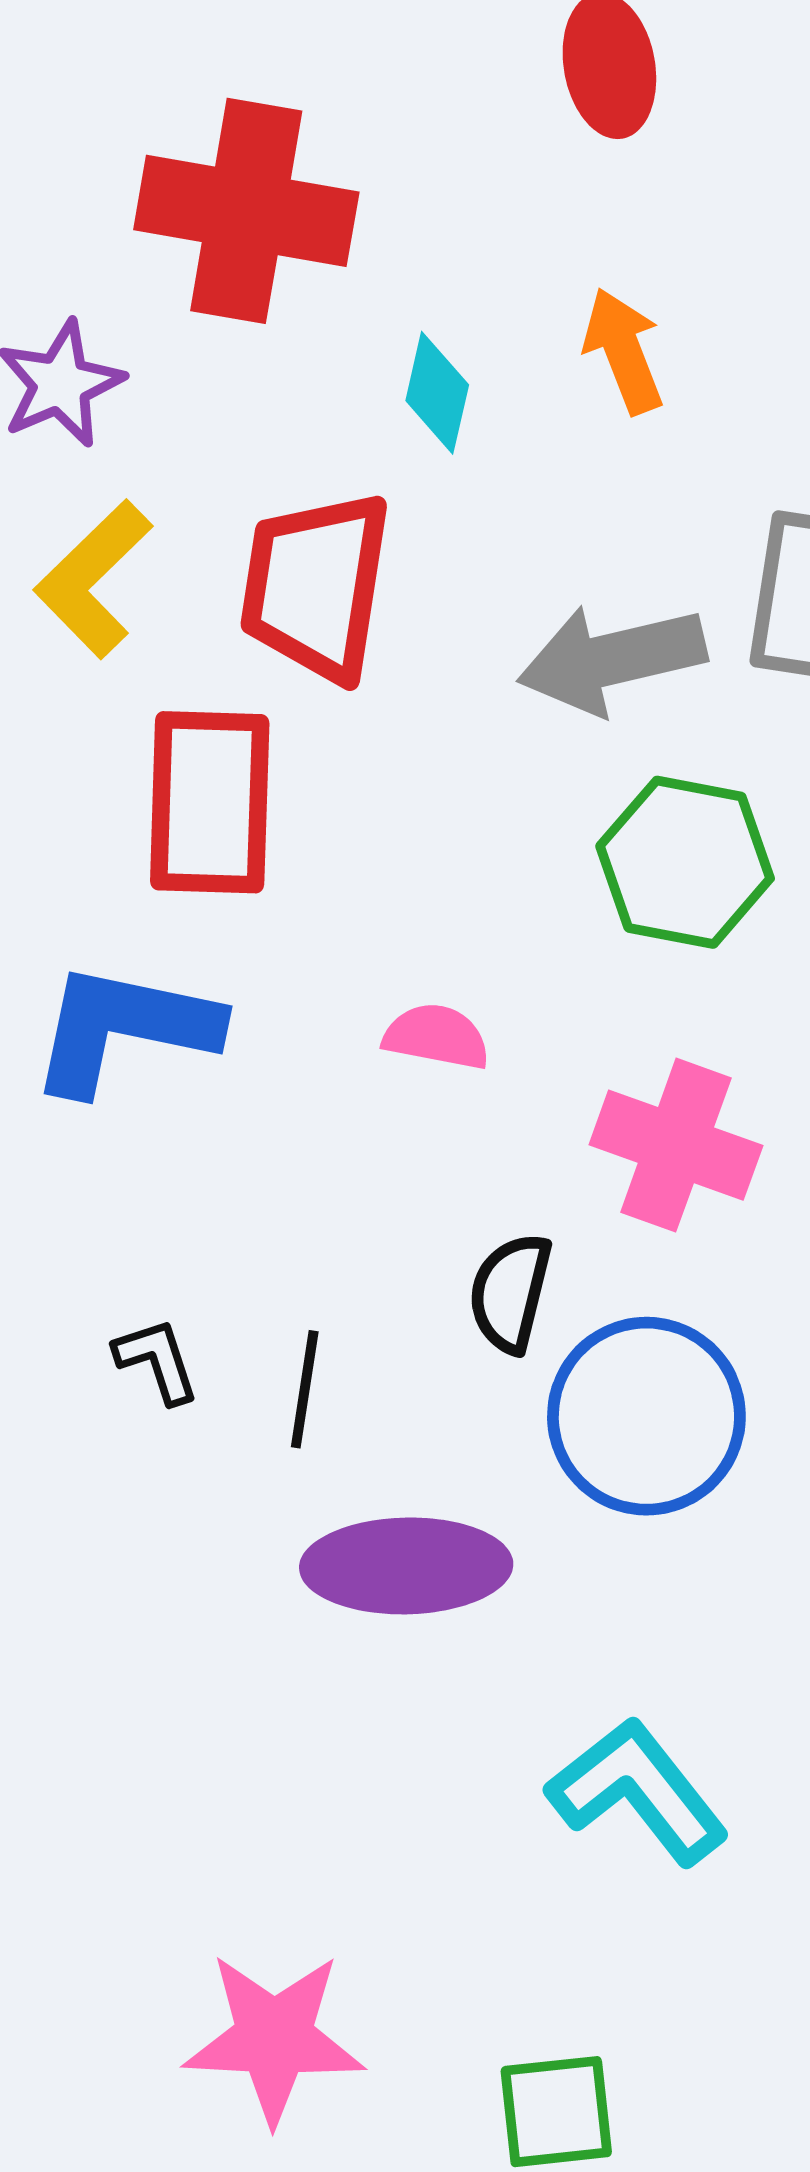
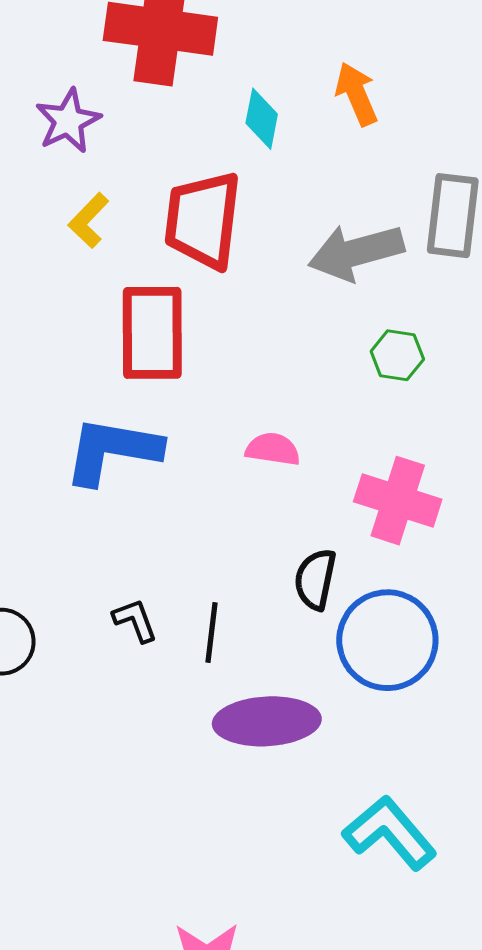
yellow L-shape: (93, 579) -> (89, 220), size x0.7
green hexagon: (685, 862) -> (397, 355), size x0.6

